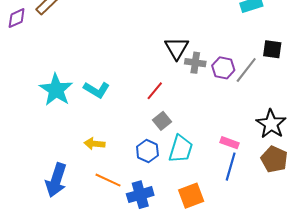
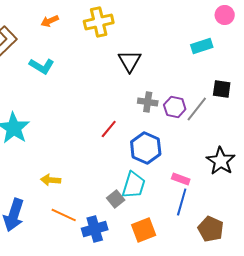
black triangle: (177, 48) -> (130, 61), moved
cyan L-shape: (97, 90) -> (42, 66), moved
gray square: (162, 121) -> (116, 199), moved
blue hexagon: (147, 151) -> (146, 148), moved, size x1.4
brown pentagon: (274, 159) -> (211, 229), moved

